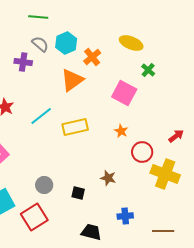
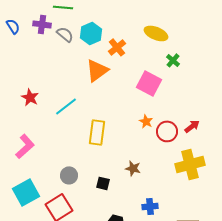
purple cross: (23, 62) -> (42, 24), moved
yellow rectangle: (75, 127) -> (97, 132), moved, turned -70
red arrow: (176, 136) -> (192, 126), moved
red circle: (142, 152) -> (167, 131), moved
yellow cross: (165, 174) -> (190, 164), turned -36

